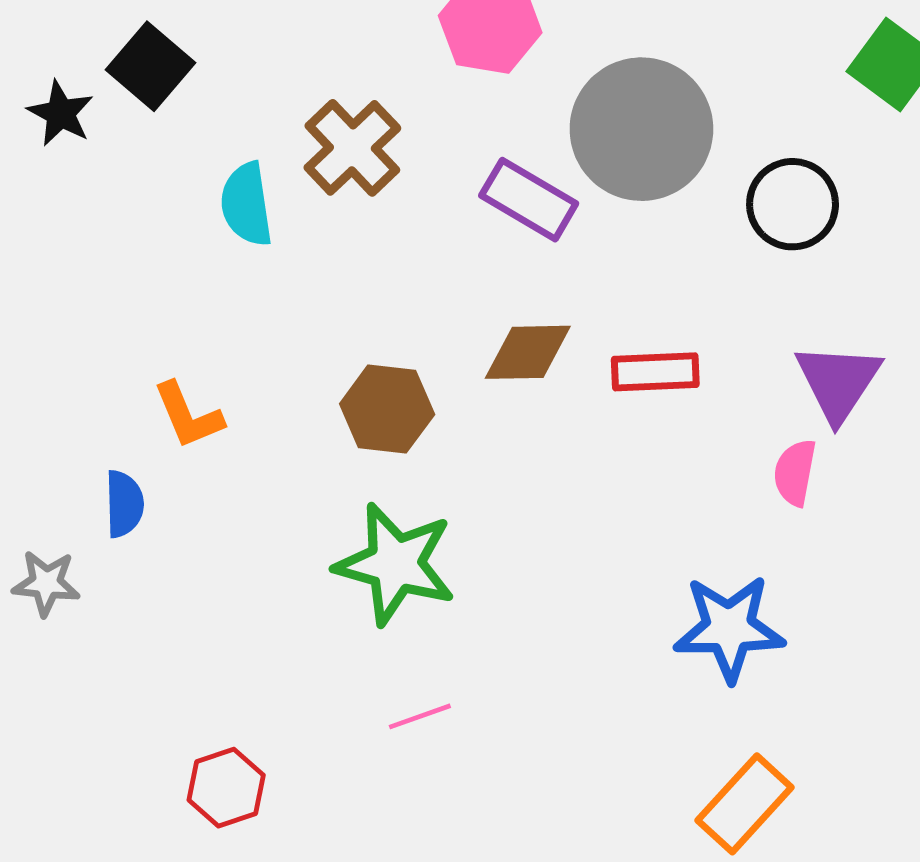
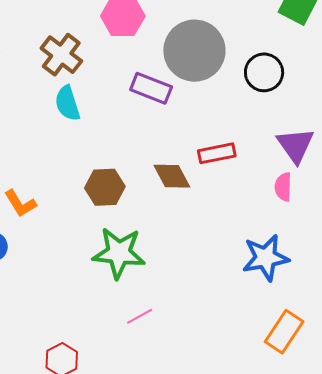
brown cross: (352, 148) -> (61, 55), moved
cyan semicircle: (246, 204) -> (67, 103), moved
brown diamond: (528, 352) -> (172, 176), moved, turned 72

